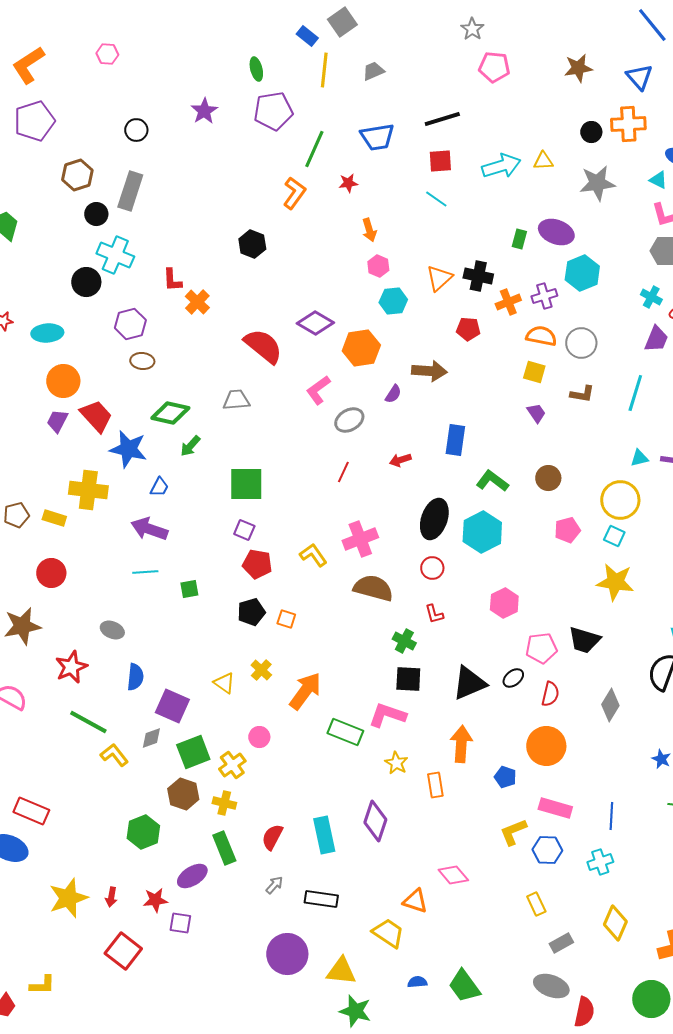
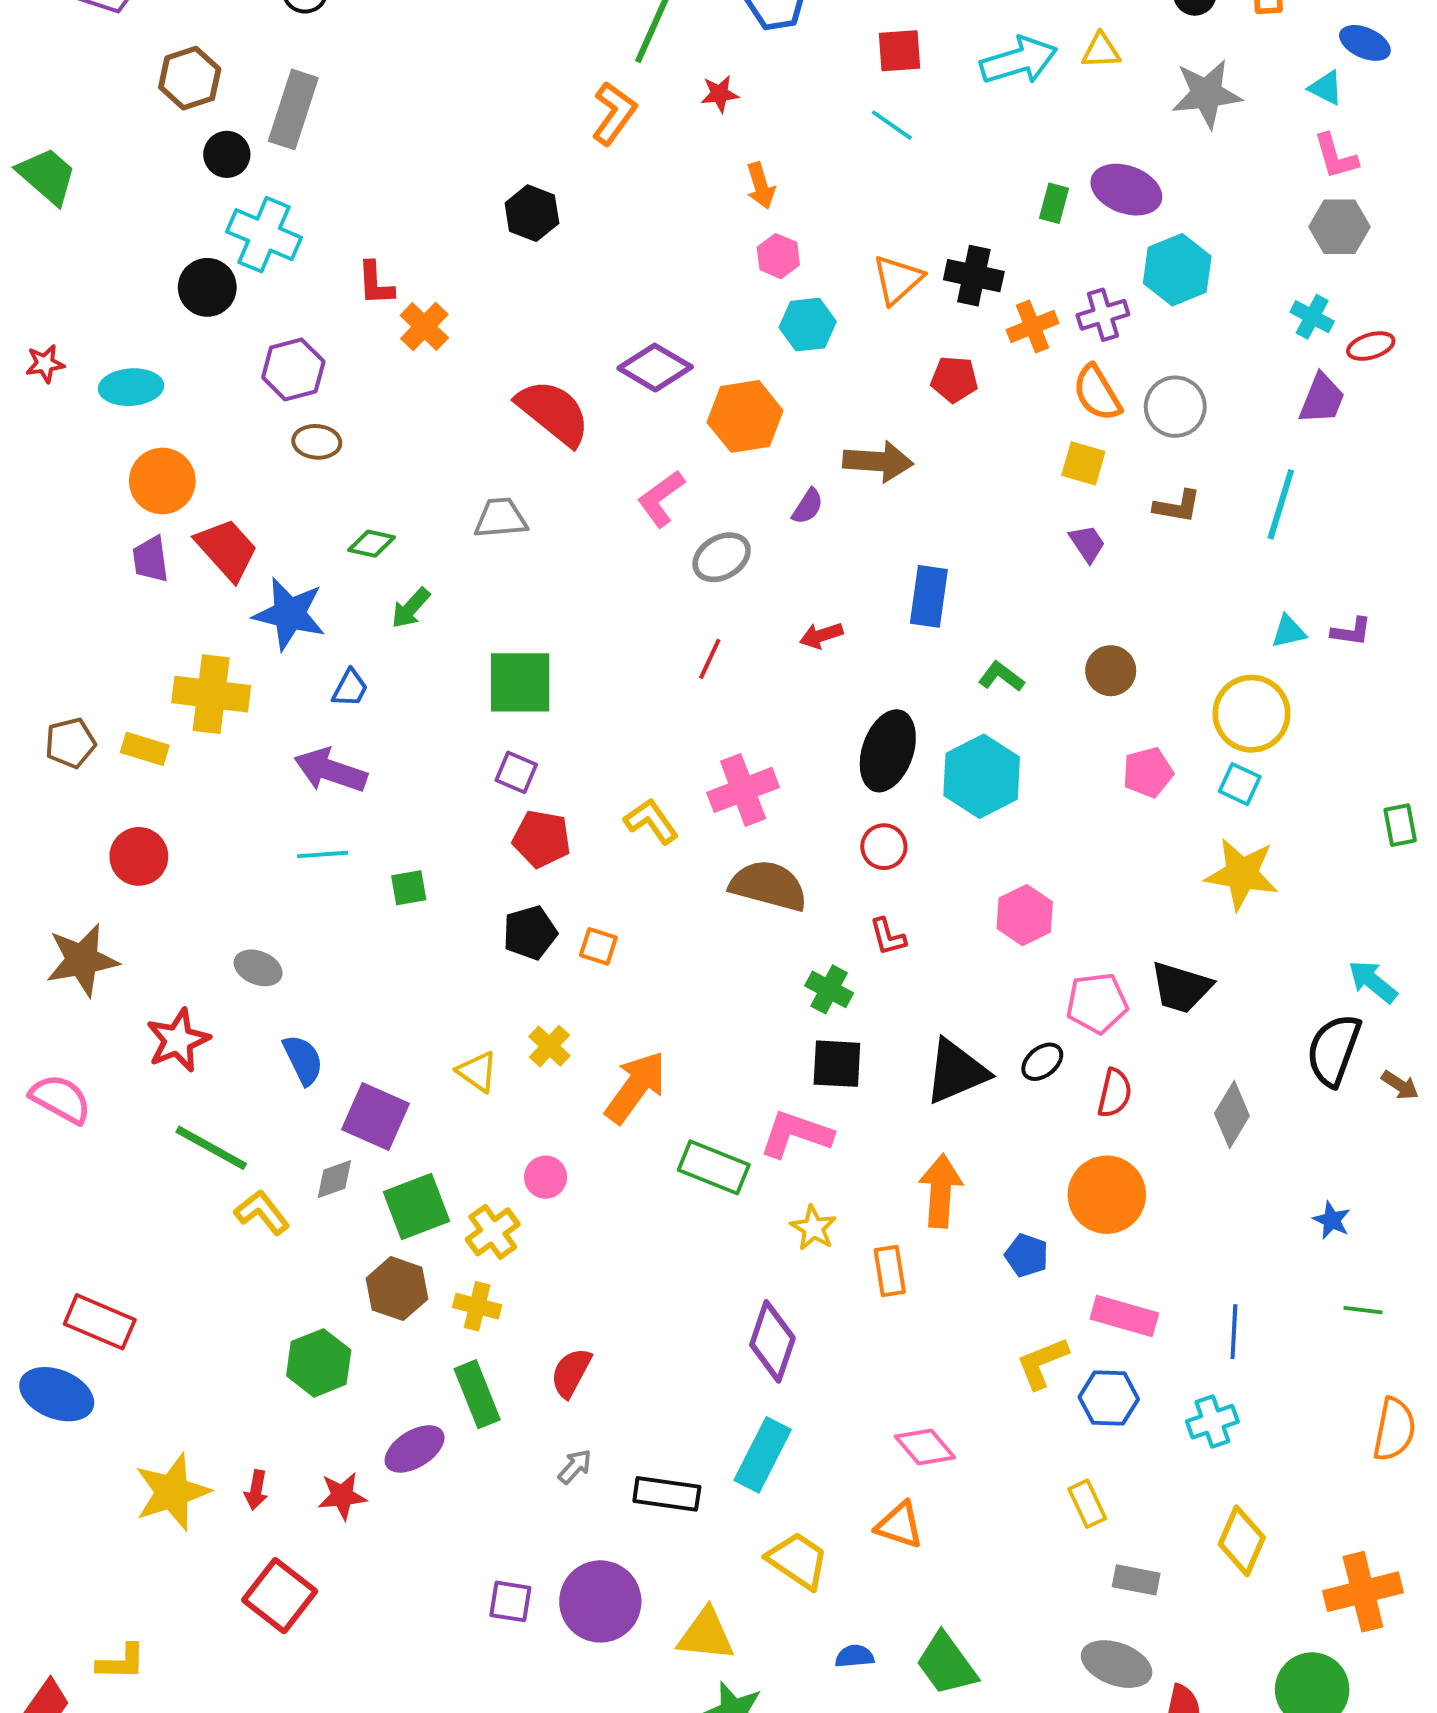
orange semicircle: (541, 336) -> (1097, 393), turned -132
green diamond: (170, 413) -> (372, 544), size x0.6
purple trapezoid: (57, 421) -> (151, 559), turned -35
green L-shape: (492, 481) -> (1001, 677), size x0.7
blue semicircle: (135, 677) -> (303, 1060), turned -32
cyan rectangle: (324, 835) -> (763, 1455), moved, turned 39
orange triangle: (415, 901) -> (900, 1525), moved
purple square: (180, 923) -> (510, 1601), moved
gray rectangle: (561, 943) -> (1136, 1580), turned 40

